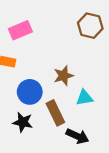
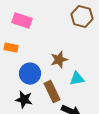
pink rectangle: (20, 30) -> (22, 21), turned 42

